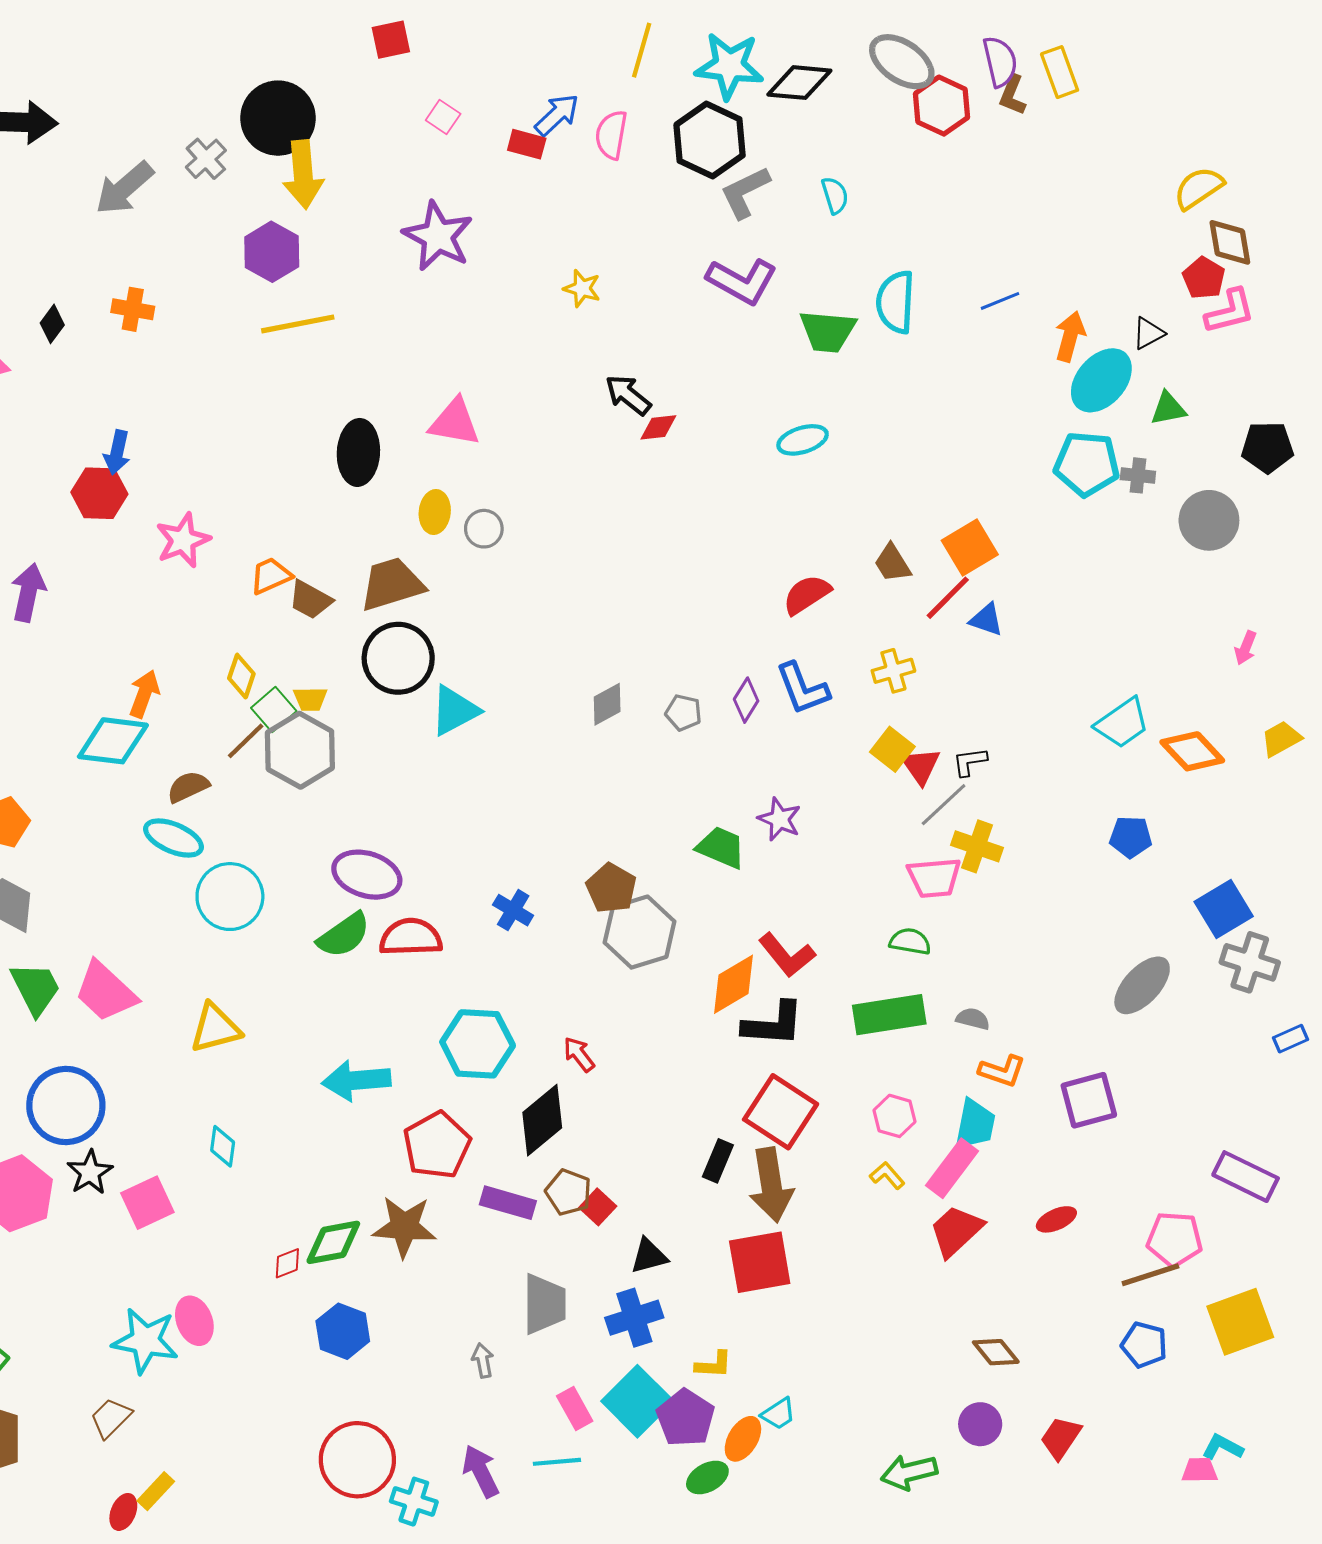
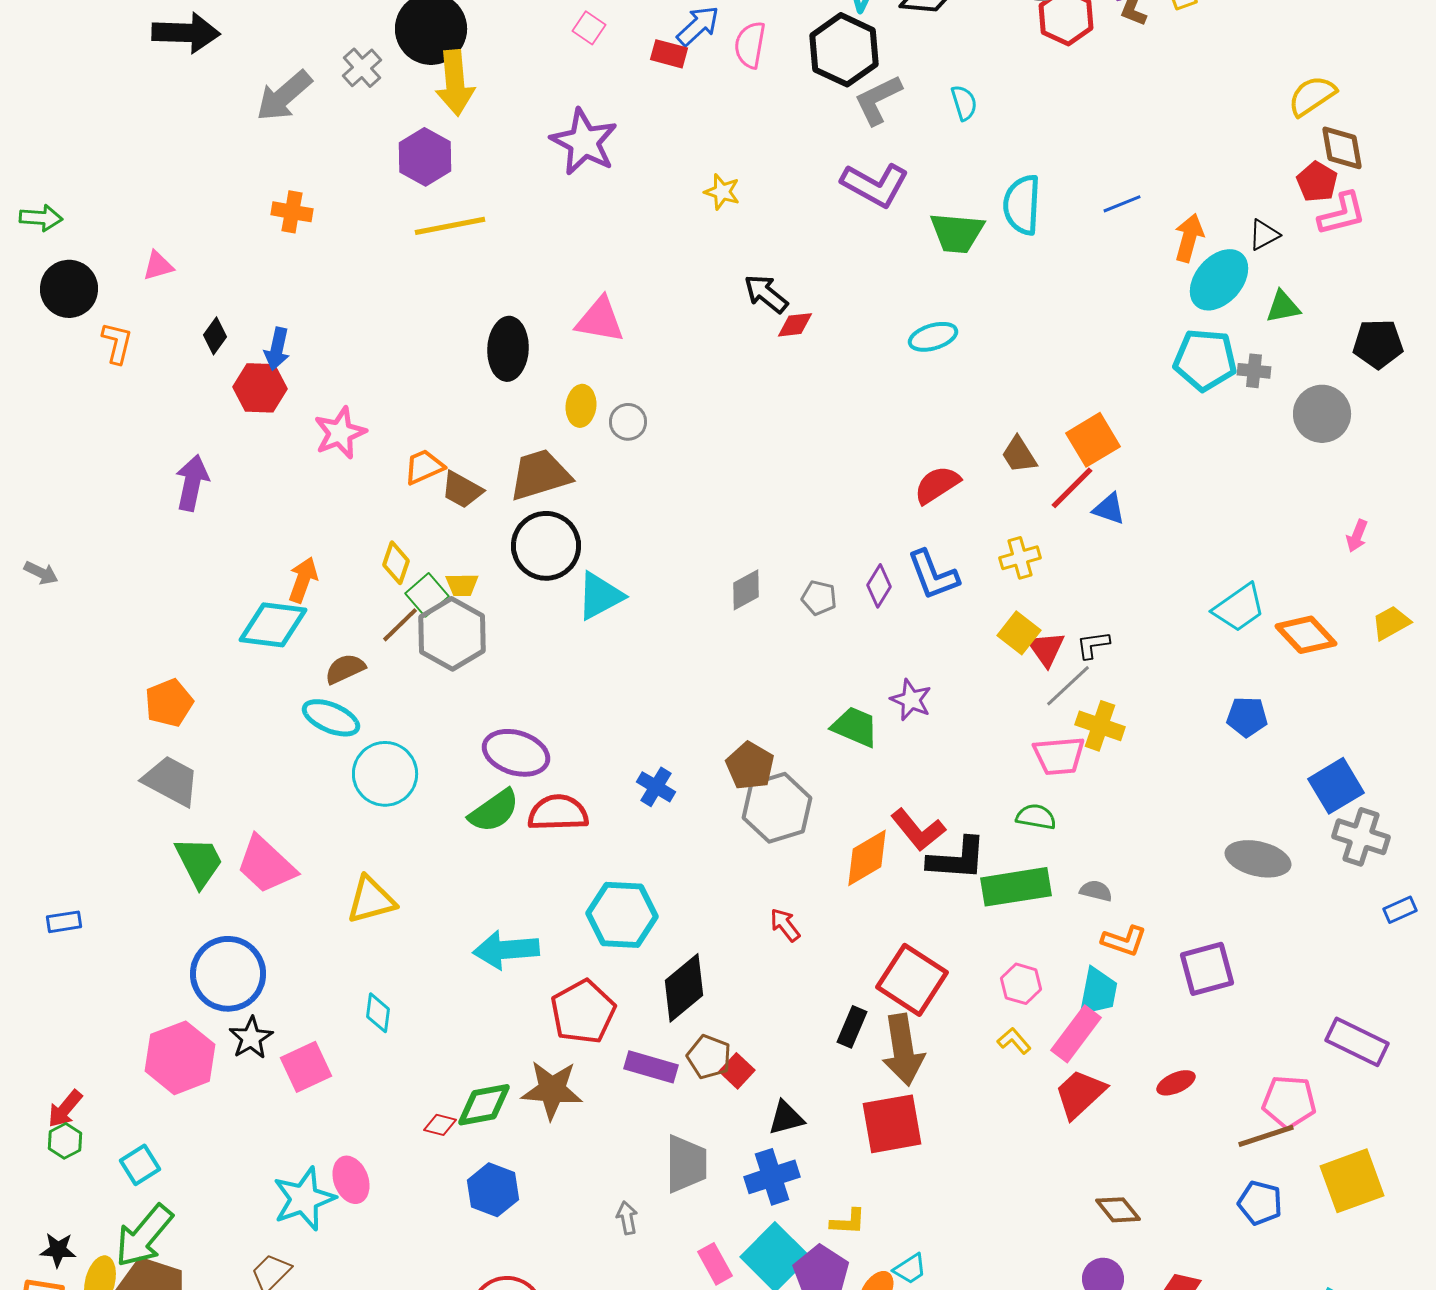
black diamond: (52, 324) -> (215, 336), moved
gray ellipse: (1142, 985) -> (1258, 859), turned 60
black L-shape: (773, 1024) -> (957, 859), moved
red arrow: (579, 1054) -> (785, 925), moved
red diamond: (287, 1263) -> (440, 1125), turned 36
cyan star: (145, 1341) -> (304, 1199), turned -30

